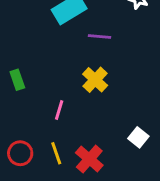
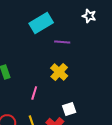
white square: (138, 137) -> (69, 109), moved, turned 32

